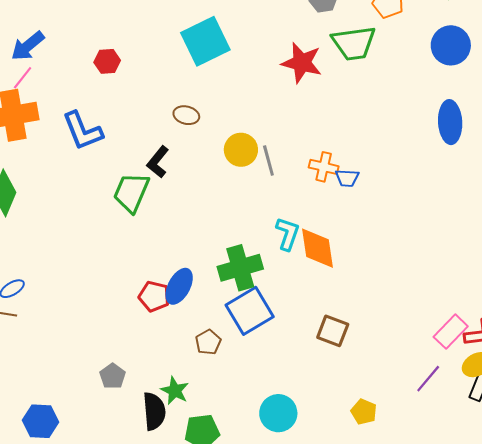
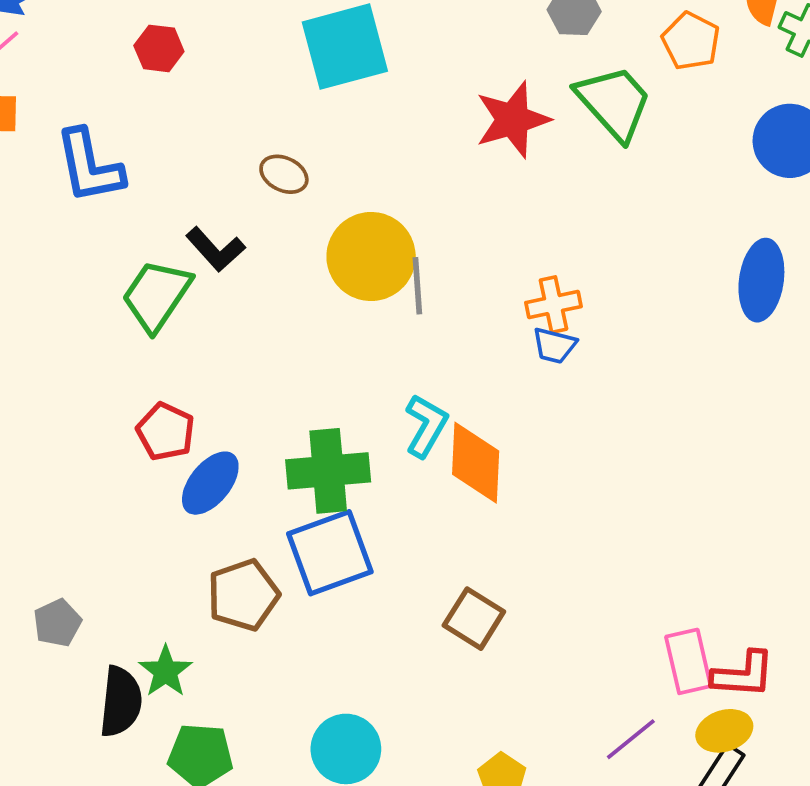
green trapezoid: (354, 43) -> (614, 103), turned -135
red star: (302, 63) -> (513, 120), turned 30
yellow circle: (241, 150) -> (371, 256), size x1.4
black L-shape: (158, 162) -> (215, 249), turned -92
orange cross: (324, 167) -> (553, 305), moved, turned -36
red pentagon: (154, 296) -> (166, 432), moved
pink rectangle: (451, 332) -> (688, 661), turned -68
brown pentagon: (208, 342) -> (243, 595), size x1.5

